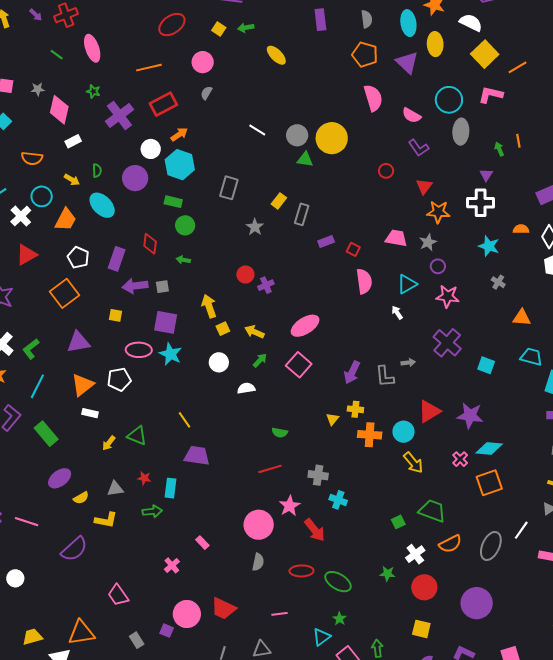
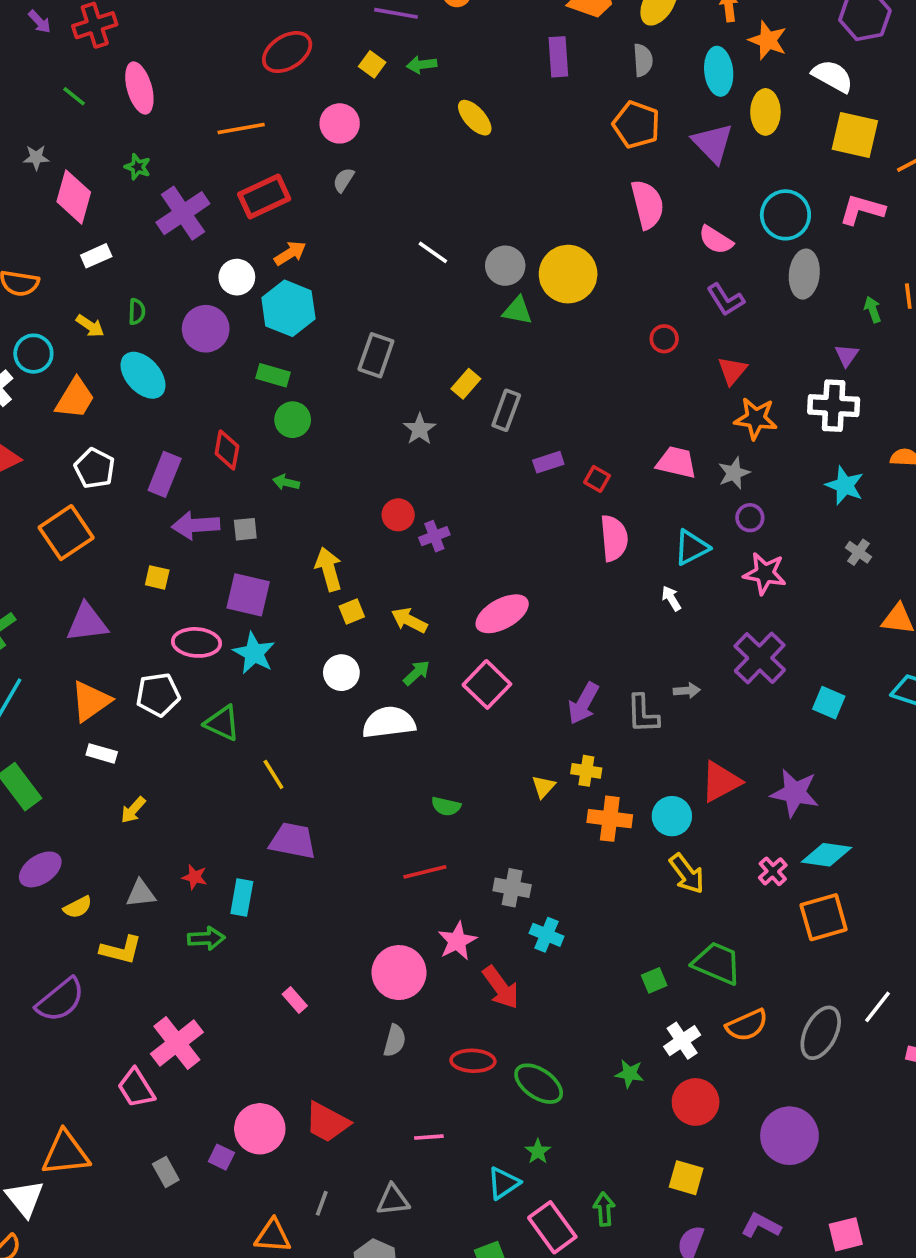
yellow square: (485, 54) -> (855, 135), turned -36
white semicircle: (246, 388) -> (389, 722), size x1.6
green triangle: (137, 436) -> (222, 723), moved
pink cross: (172, 565) -> (177, 1043), moved, size x1.8

